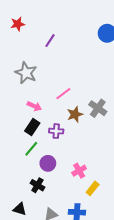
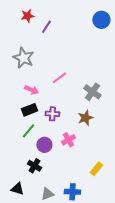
red star: (18, 24) -> (27, 16), moved
brown star: (75, 114) -> (85, 118), moved
black rectangle: (32, 127) -> (29, 110), turned 35
pink cross: (79, 171) -> (68, 140), moved
yellow rectangle: (93, 188) -> (96, 169), moved

